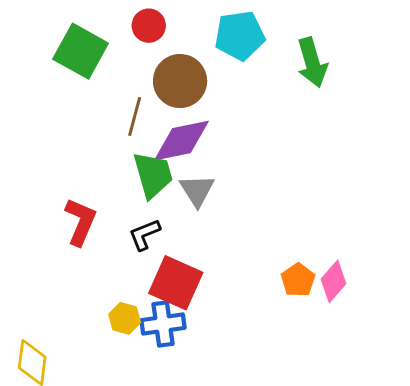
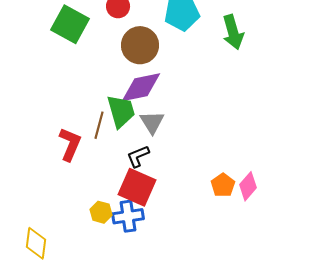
brown line: (135, 117) -> (99, 125), moved
black L-shape: (144, 234) -> (138, 156), moved

